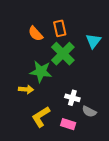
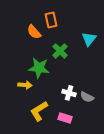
orange rectangle: (60, 28) -> (51, 20), moved
green cross: (63, 54) -> (60, 51), size x0.7
gray semicircle: (89, 111) -> (87, 97), moved

